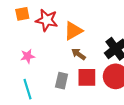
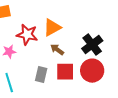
red star: (47, 20) -> (27, 35), moved

